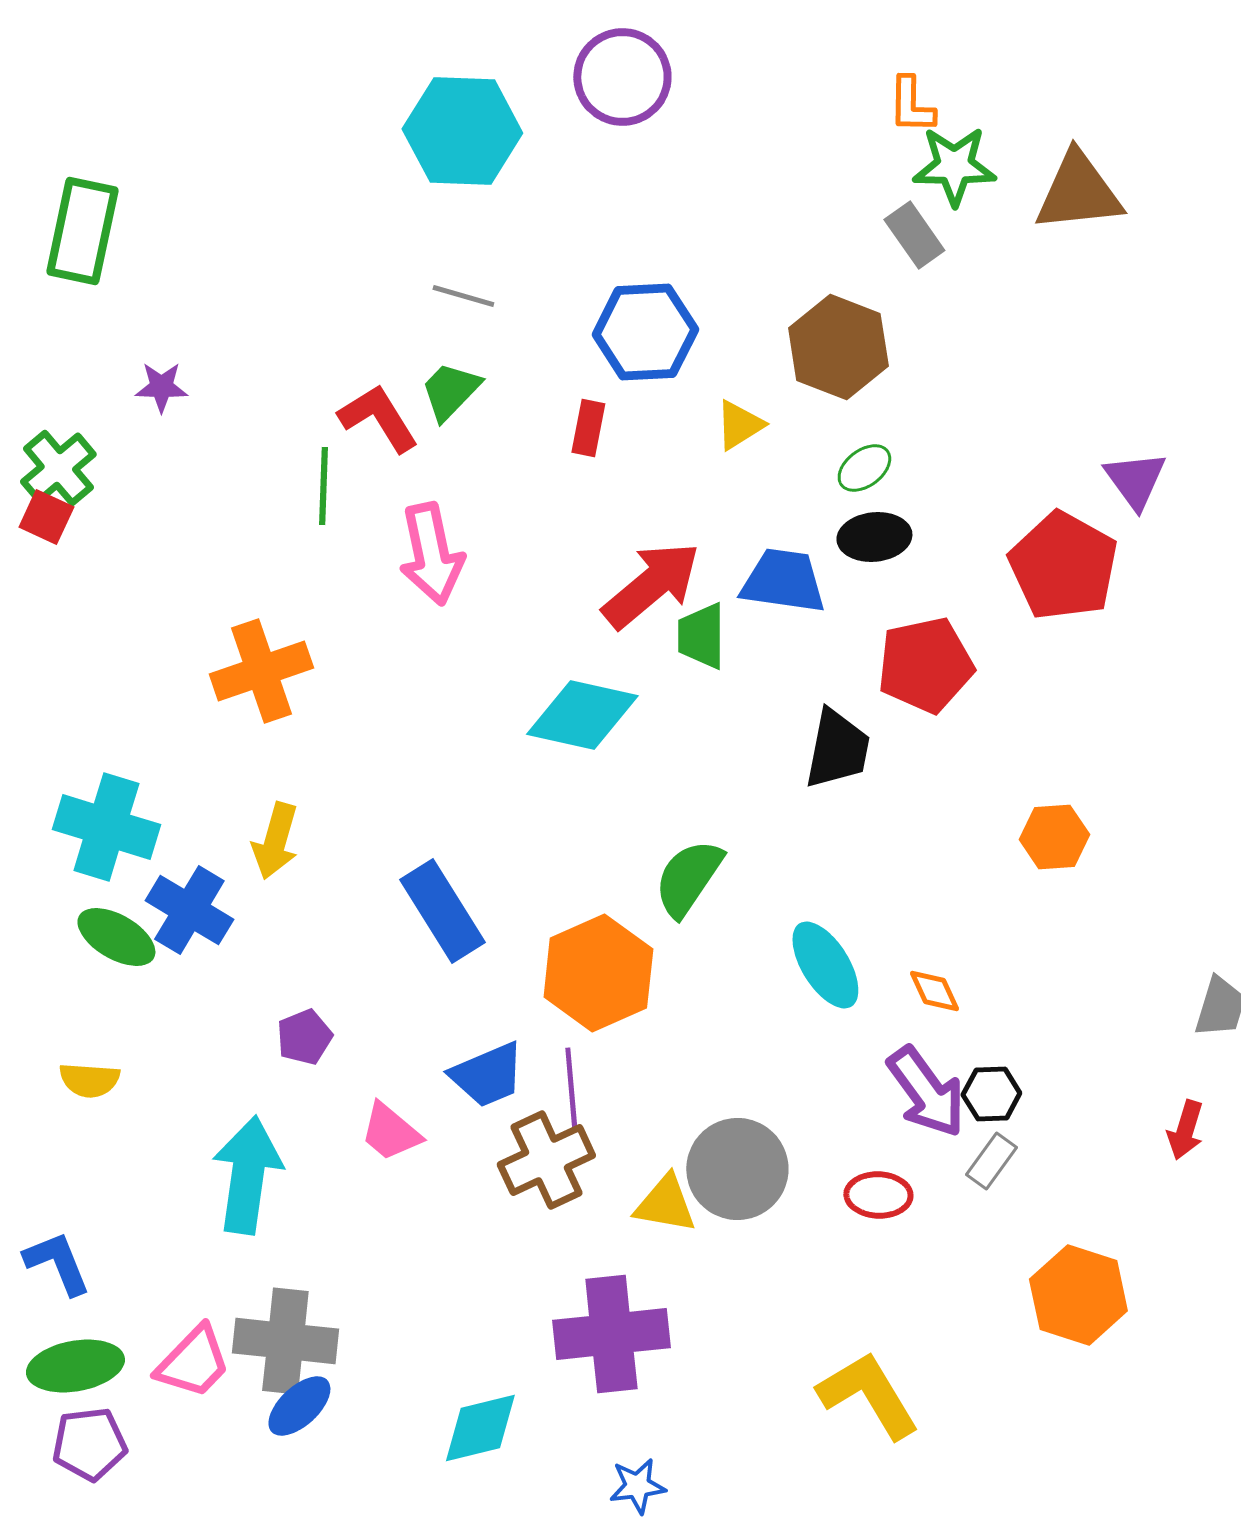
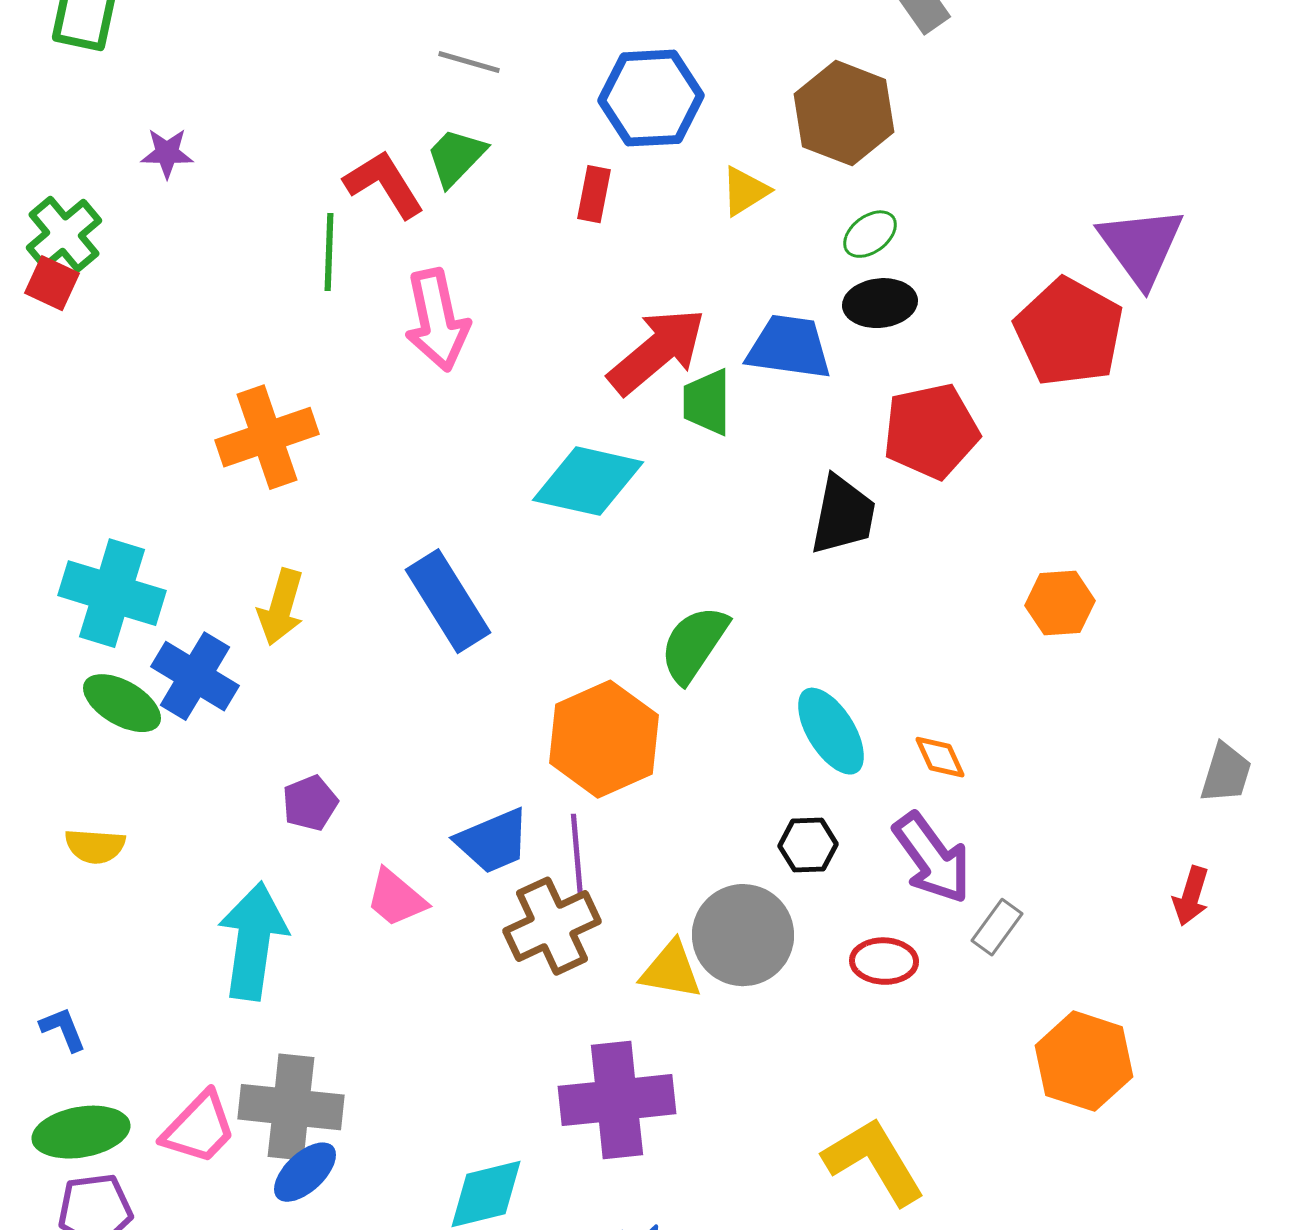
purple triangle: (1135, 480) -> (1141, 246), size x1.4
blue rectangle: (442, 911) -> (448, 601), moved
black hexagon: (991, 1094) -> (808, 845), moved
blue L-shape: (57, 1263) -> (63, 1029), size x0.7

